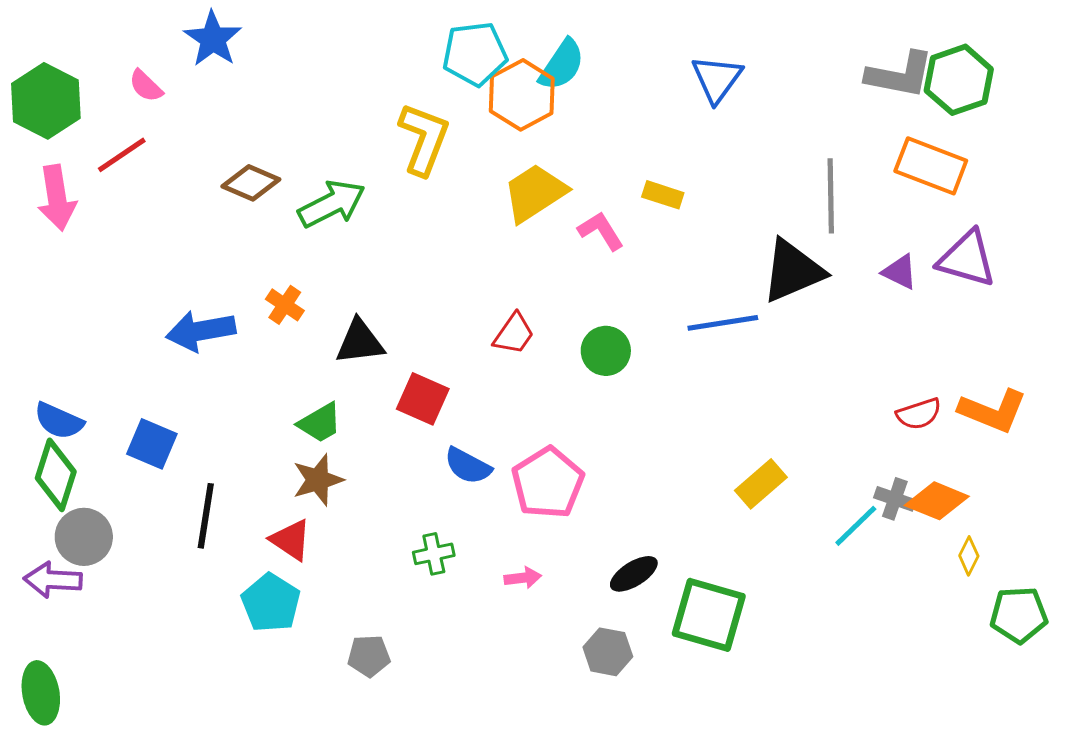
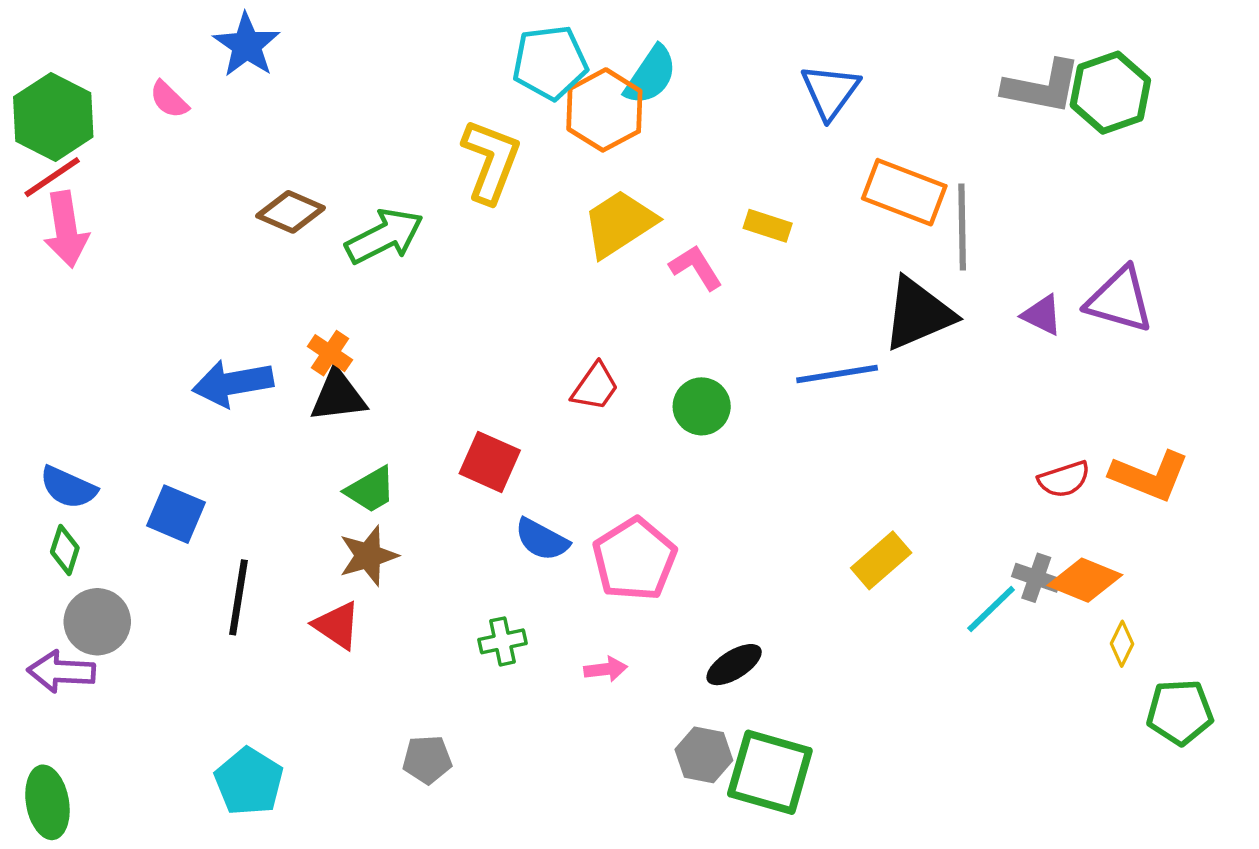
red line: (122, 155) -> (52, 177), moved
orange rectangle: (931, 166) -> (904, 192), moved
black triangle: (360, 342) -> (338, 396), moved
green diamond: (56, 475) -> (65, 550), size x0.6
cyan pentagon: (271, 603) -> (249, 782), moved
green square: (709, 615) -> (770, 772), moved

